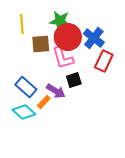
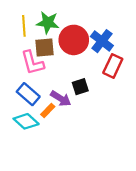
green star: (60, 21) -> (48, 23), moved
pink L-shape: (63, 58) -> (33, 63), moved

